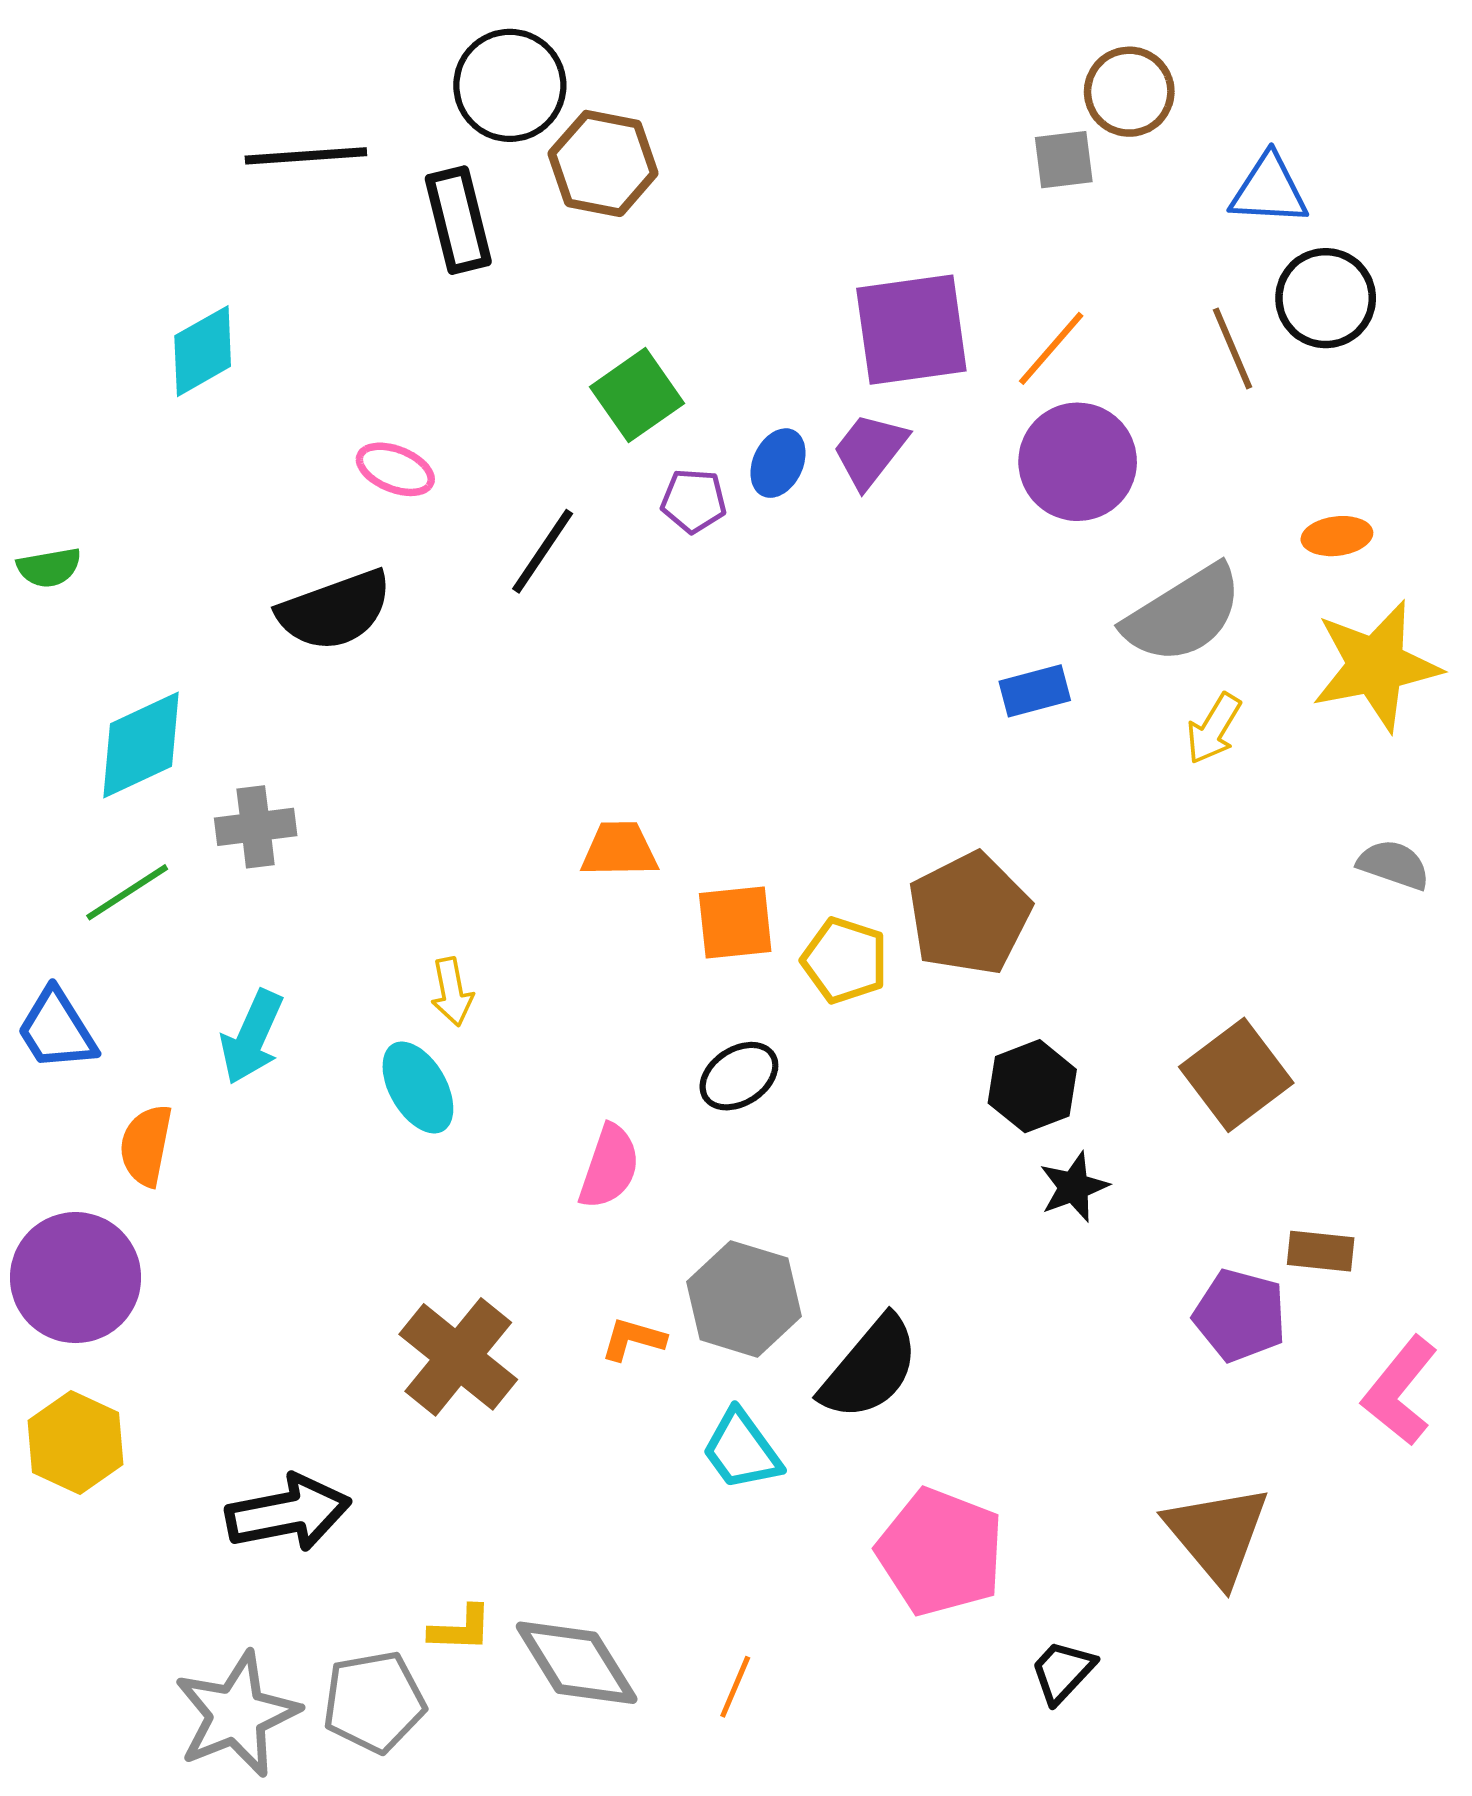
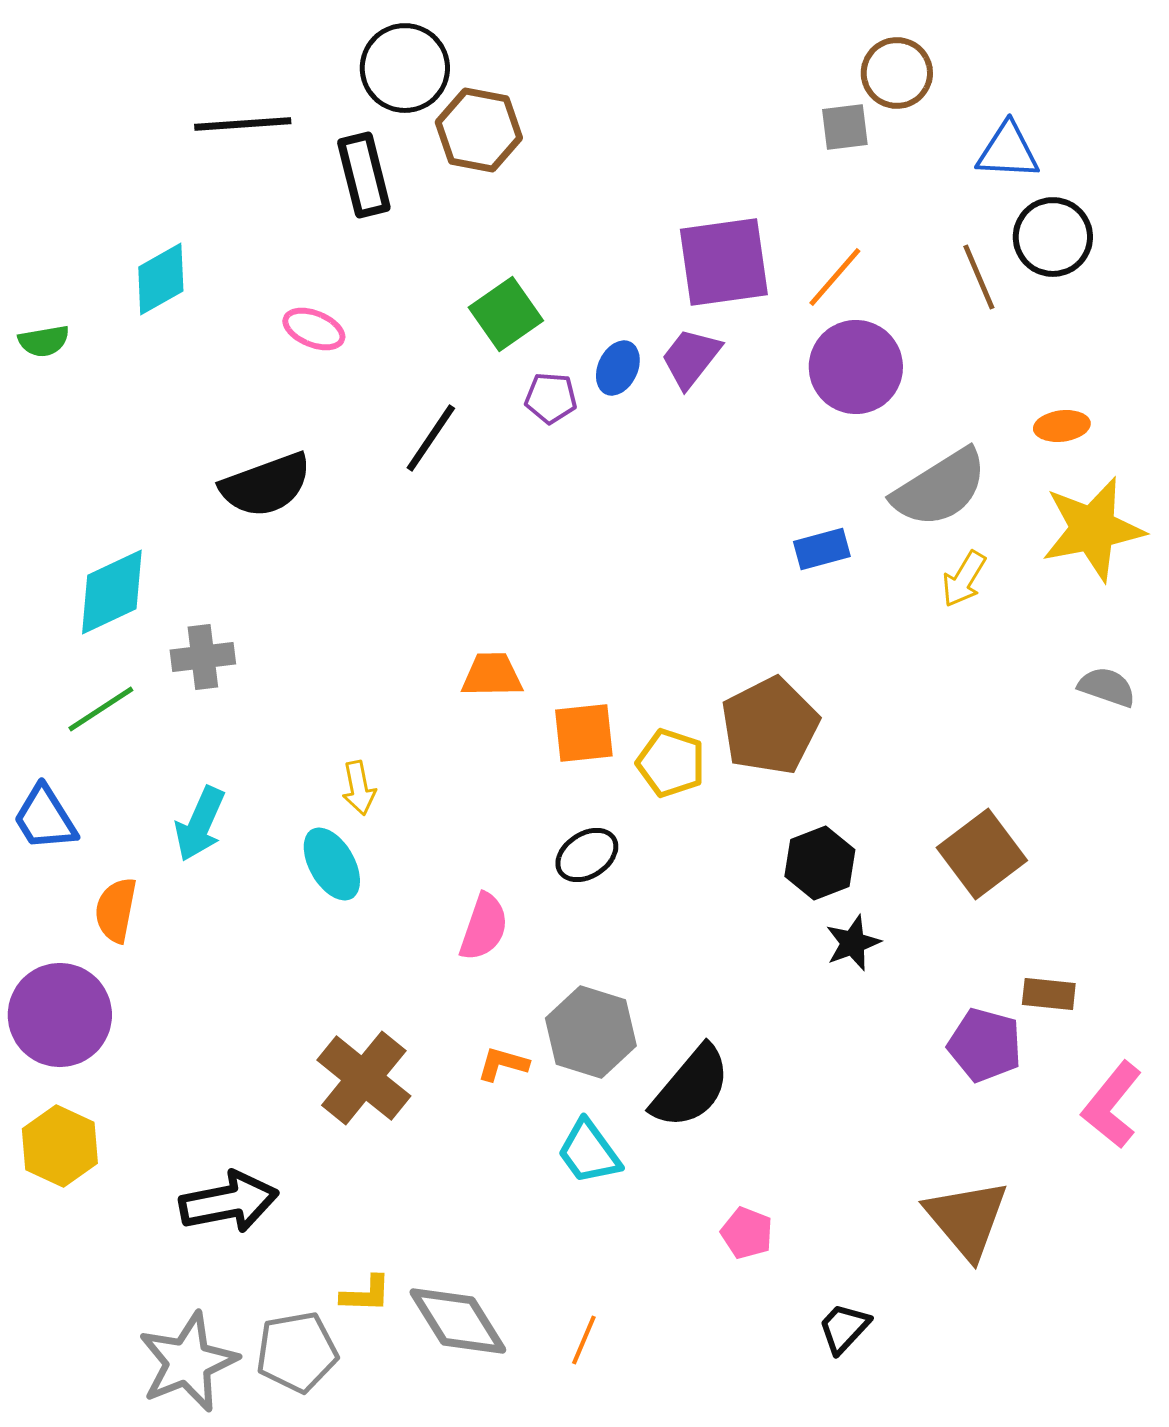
pink ellipse: (395, 469) -> (314, 329), moved
green semicircle: (49, 568) -> (44, 341), moved
pink pentagon: (940, 1552) -> (747, 1233), size x0.5

